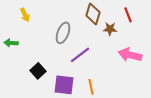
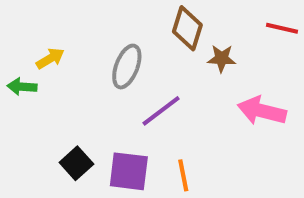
yellow arrow: (25, 15) -> (50, 58), moved, turned -96
red line: (128, 15) -> (282, 28), moved, turned -56
black square: (38, 71) -> (76, 163), moved

